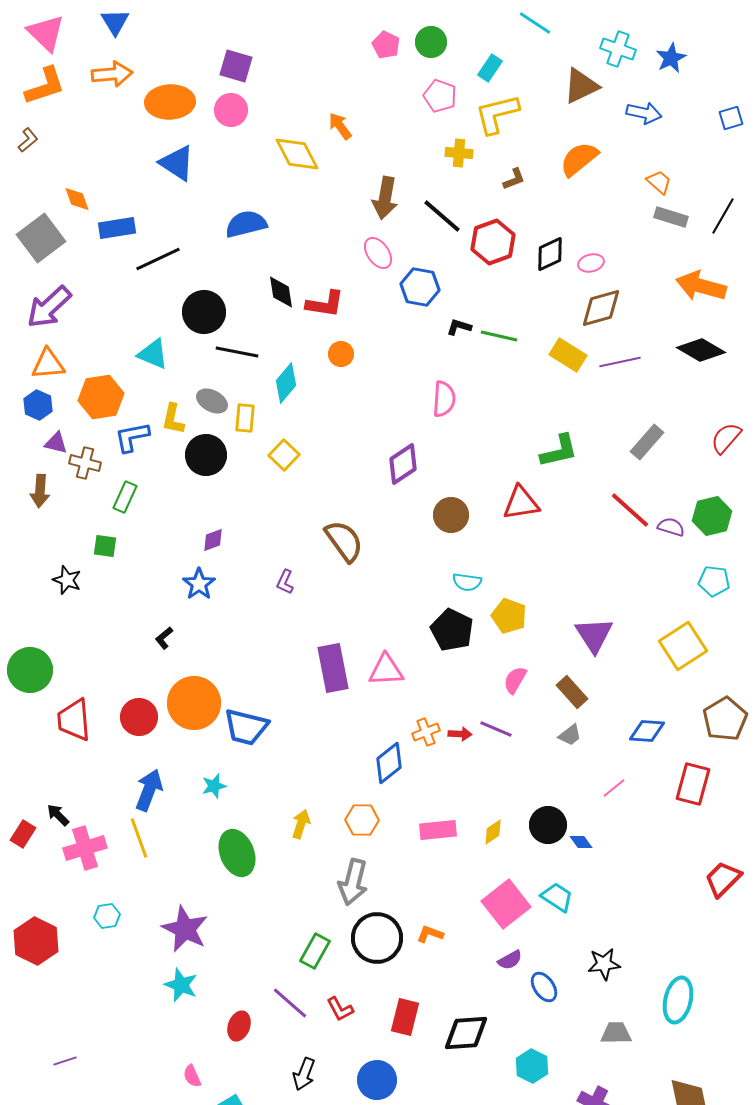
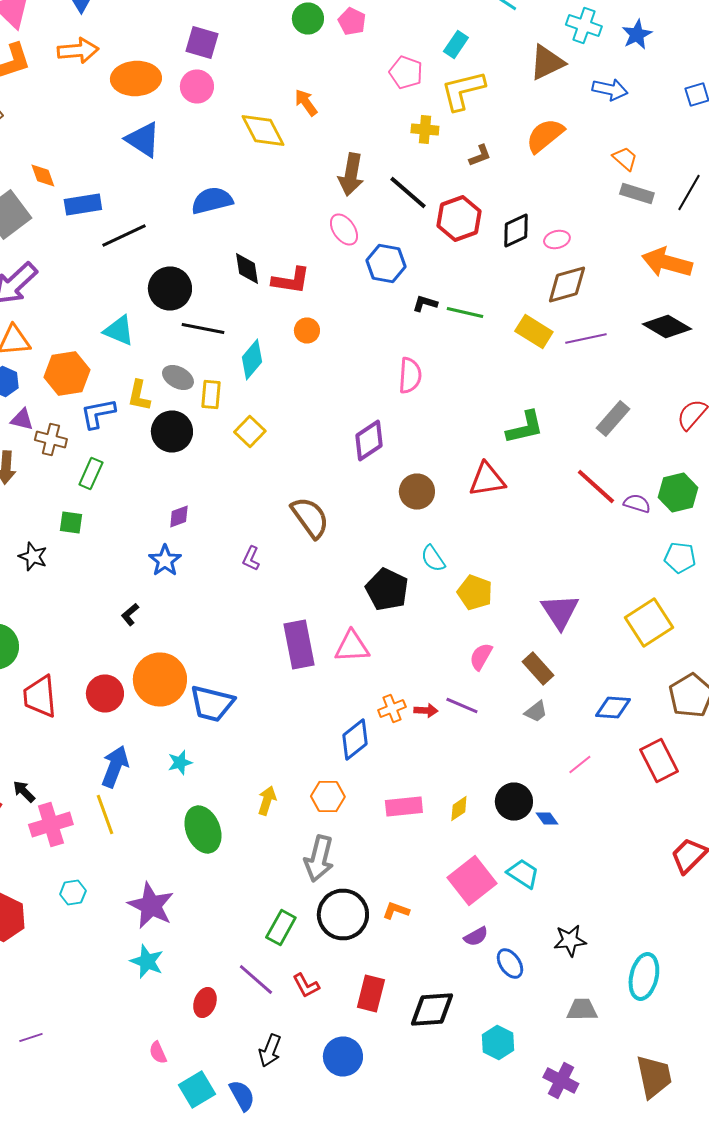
green circle: (431, 42) -> (308, 18), moved
cyan semicircle: (467, 582) -> (433, 558), turned 48
black pentagon: (452, 630) -> (387, 590), moved
red rectangle: (693, 784) -> (659, 760), turned -42

